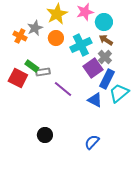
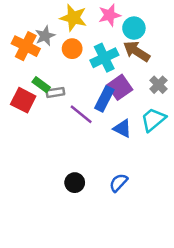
yellow star: (57, 14) -> (73, 18), turned -30
orange cross: (20, 36) -> (26, 46), size x1.5
brown arrow: (106, 40) -> (137, 51), size x1.5
gray cross: (105, 57) -> (158, 85), moved
blue rectangle: (107, 79) -> (104, 99), moved
black circle: (45, 135) -> (75, 183), moved

